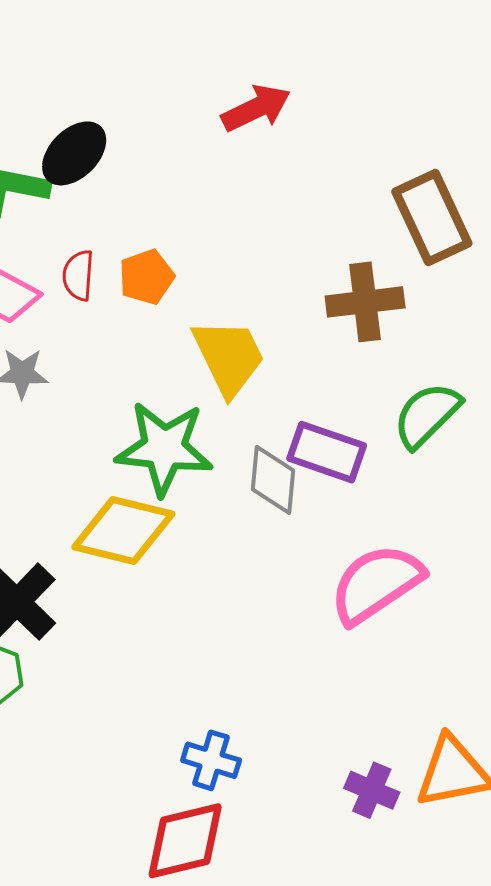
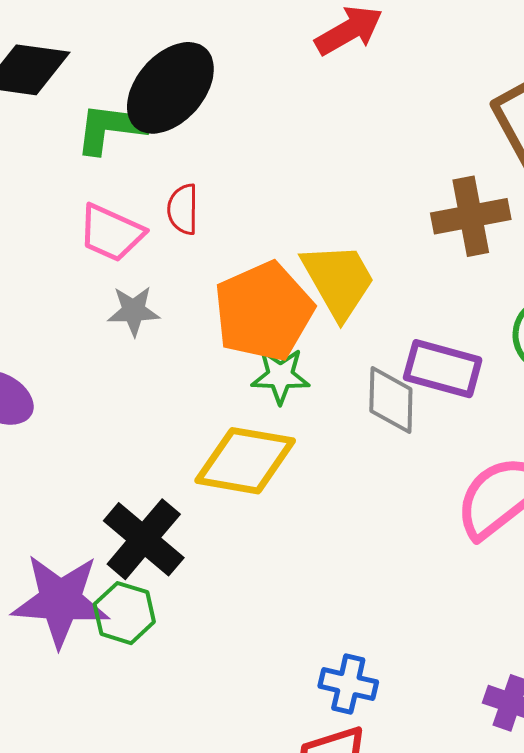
black ellipse: (74, 153) -> (170, 88), size x1.4
orange pentagon: (147, 277) -> (264, 311), moved, size x1.8
green star: (164, 448) -> (280, 376), size x0.6

